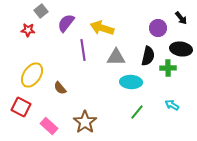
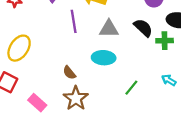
black semicircle: (148, 56) -> (143, 28), turned -60
cyan ellipse: (131, 82) -> (104, 58), moved
brown semicircle: (60, 88) -> (69, 73), moved

